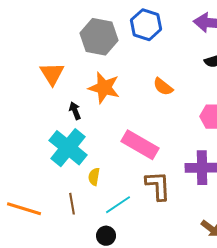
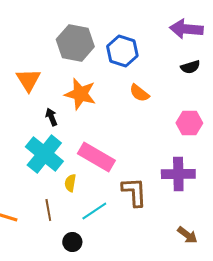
blue hexagon: (146, 25) -> (122, 51), moved
pink rectangle: (140, 145) -> (96, 157), moved
black circle: (106, 236) -> (72, 242), moved

